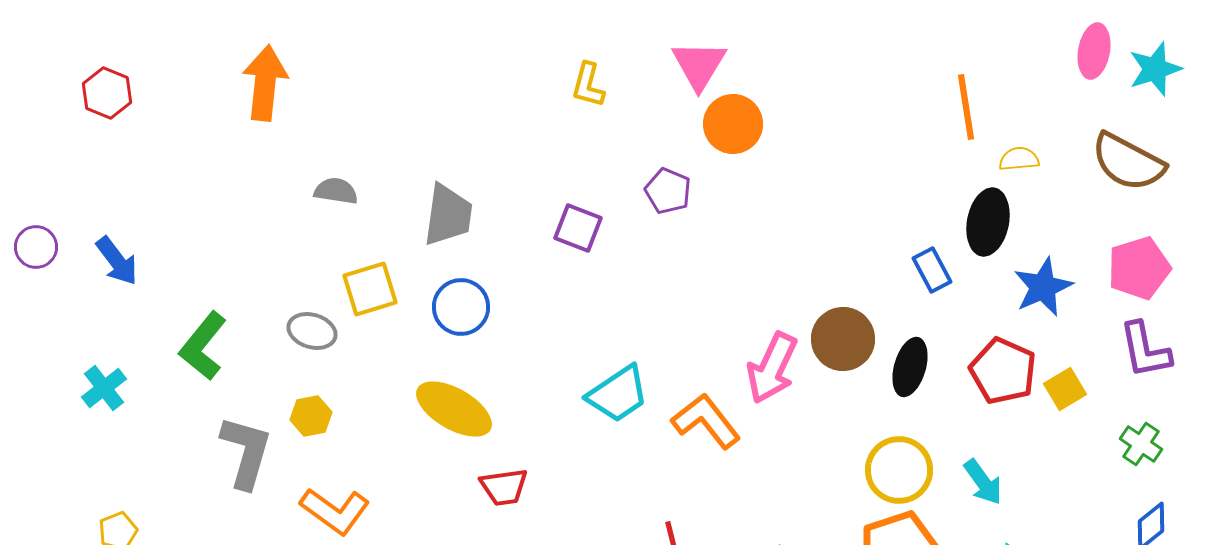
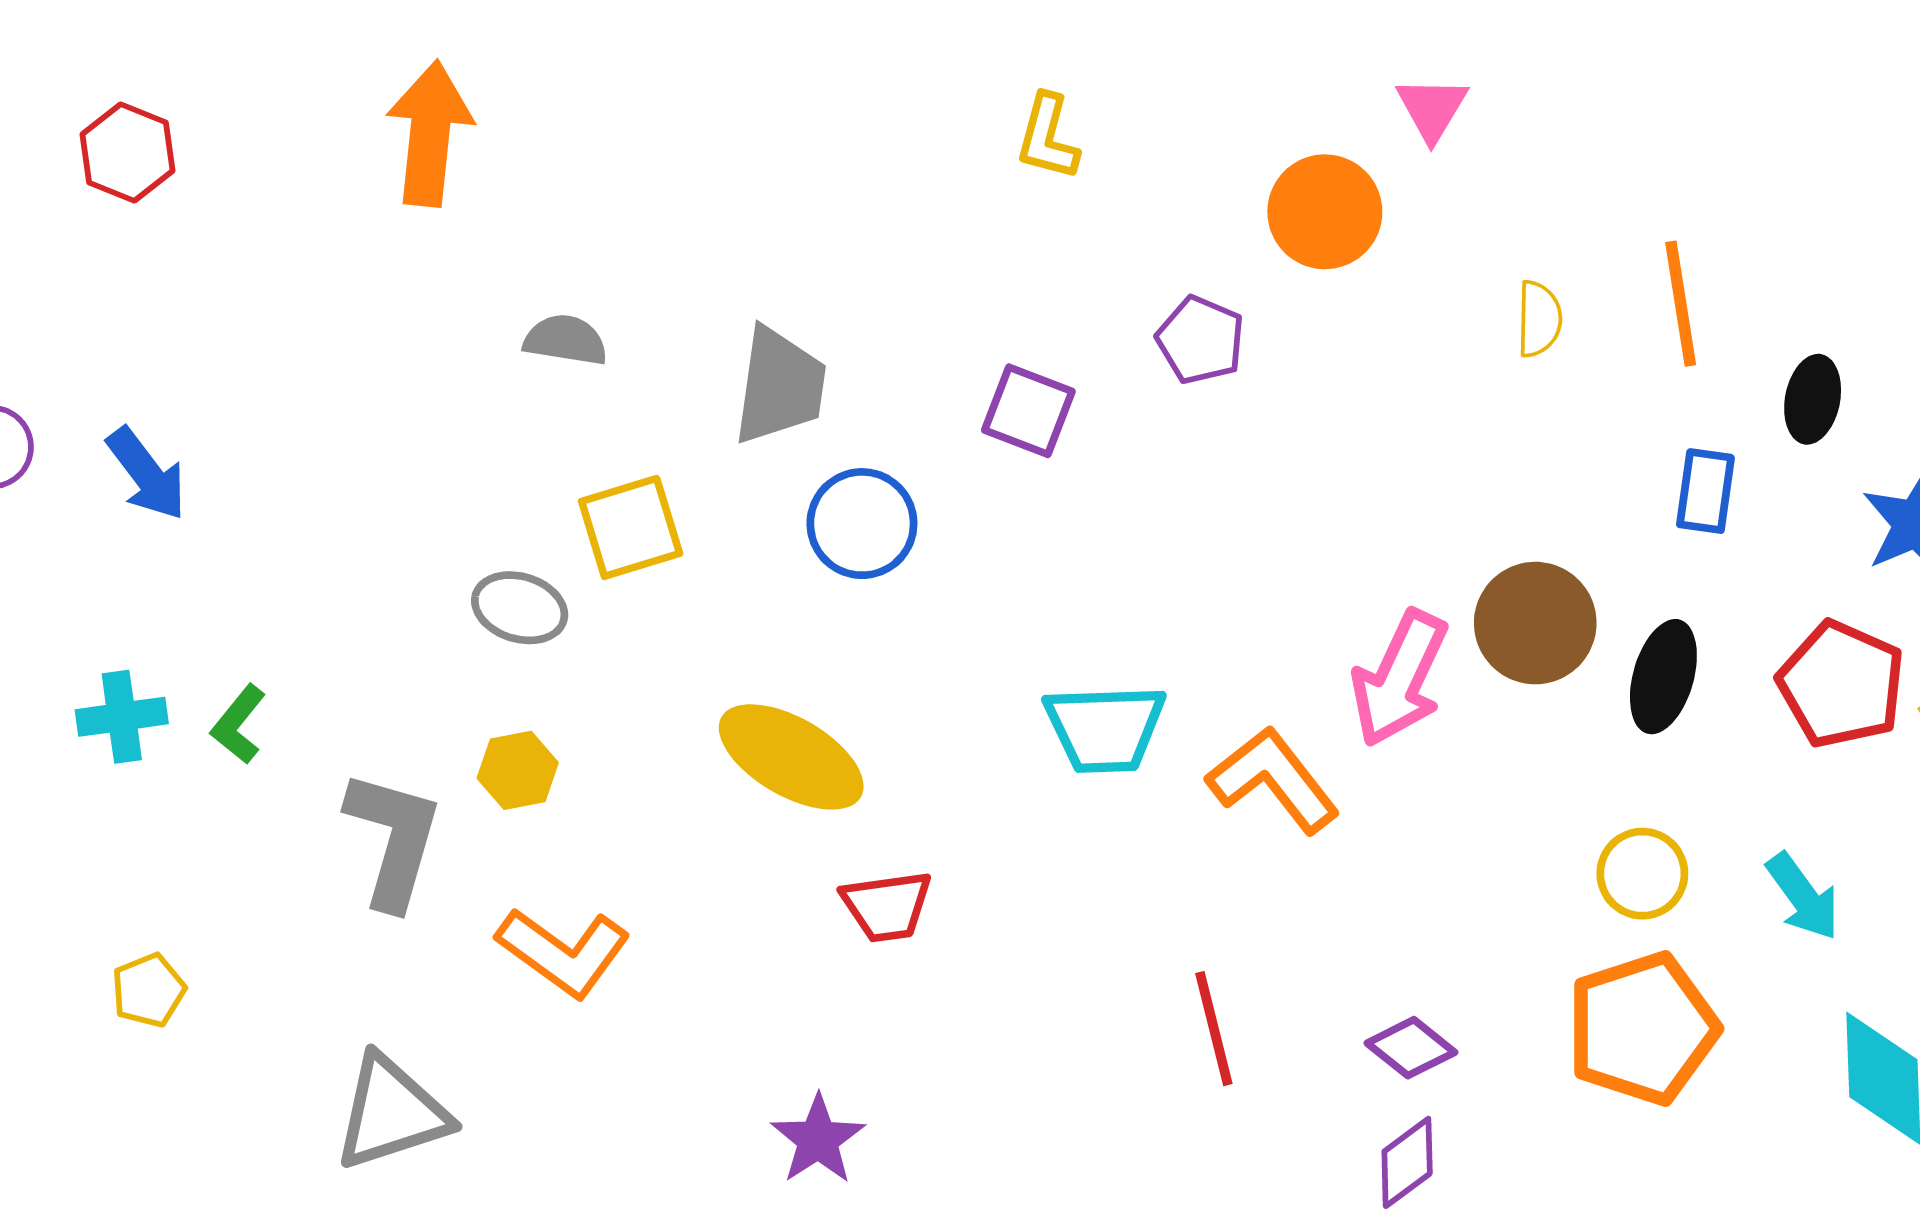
pink triangle: (699, 65) -> (1432, 109), moved, size x0.7
orange line: (966, 107) -> (1681, 304), moved
yellow semicircle: (1019, 159) -> (1539, 319), moved, turned 96
black ellipse: (988, 222) -> (1813, 399), size x0.7
blue rectangle: (932, 270) -> (1705, 491), turned 36
blue circle: (461, 307) -> (862, 524), moved
green L-shape: (203, 346) -> (238, 724), moved, size x0.6
cyan cross: (104, 388) -> (122, 717), turned 30
cyan trapezoid: (618, 394) -> (1105, 728), turned 32
yellow circle: (899, 470) -> (1642, 874), size x0.7

